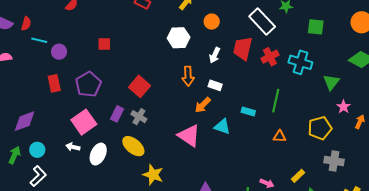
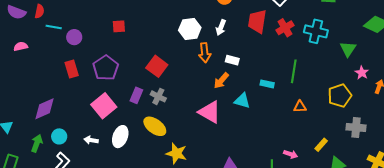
white hexagon: (179, 38) -> (190, 29), moved
white arrow: (215, 55) -> (221, 28), moved
white arrow: (73, 147) -> (91, 140), moved

